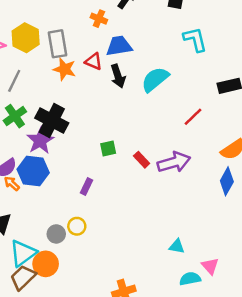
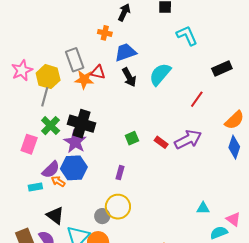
yellow hexagon: (26, 38) -> (48, 77), moved
red triangle: (94, 61) -> (98, 72), moved
yellow circle: (77, 226) -> (118, 207), size x1.6

